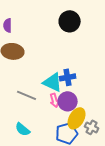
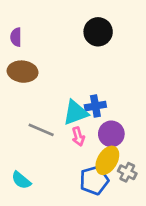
cyan triangle: (53, 82) -> (76, 113), turned -45
purple circle: (68, 101) -> (111, 134), moved
cyan semicircle: (23, 129) -> (21, 180), moved

